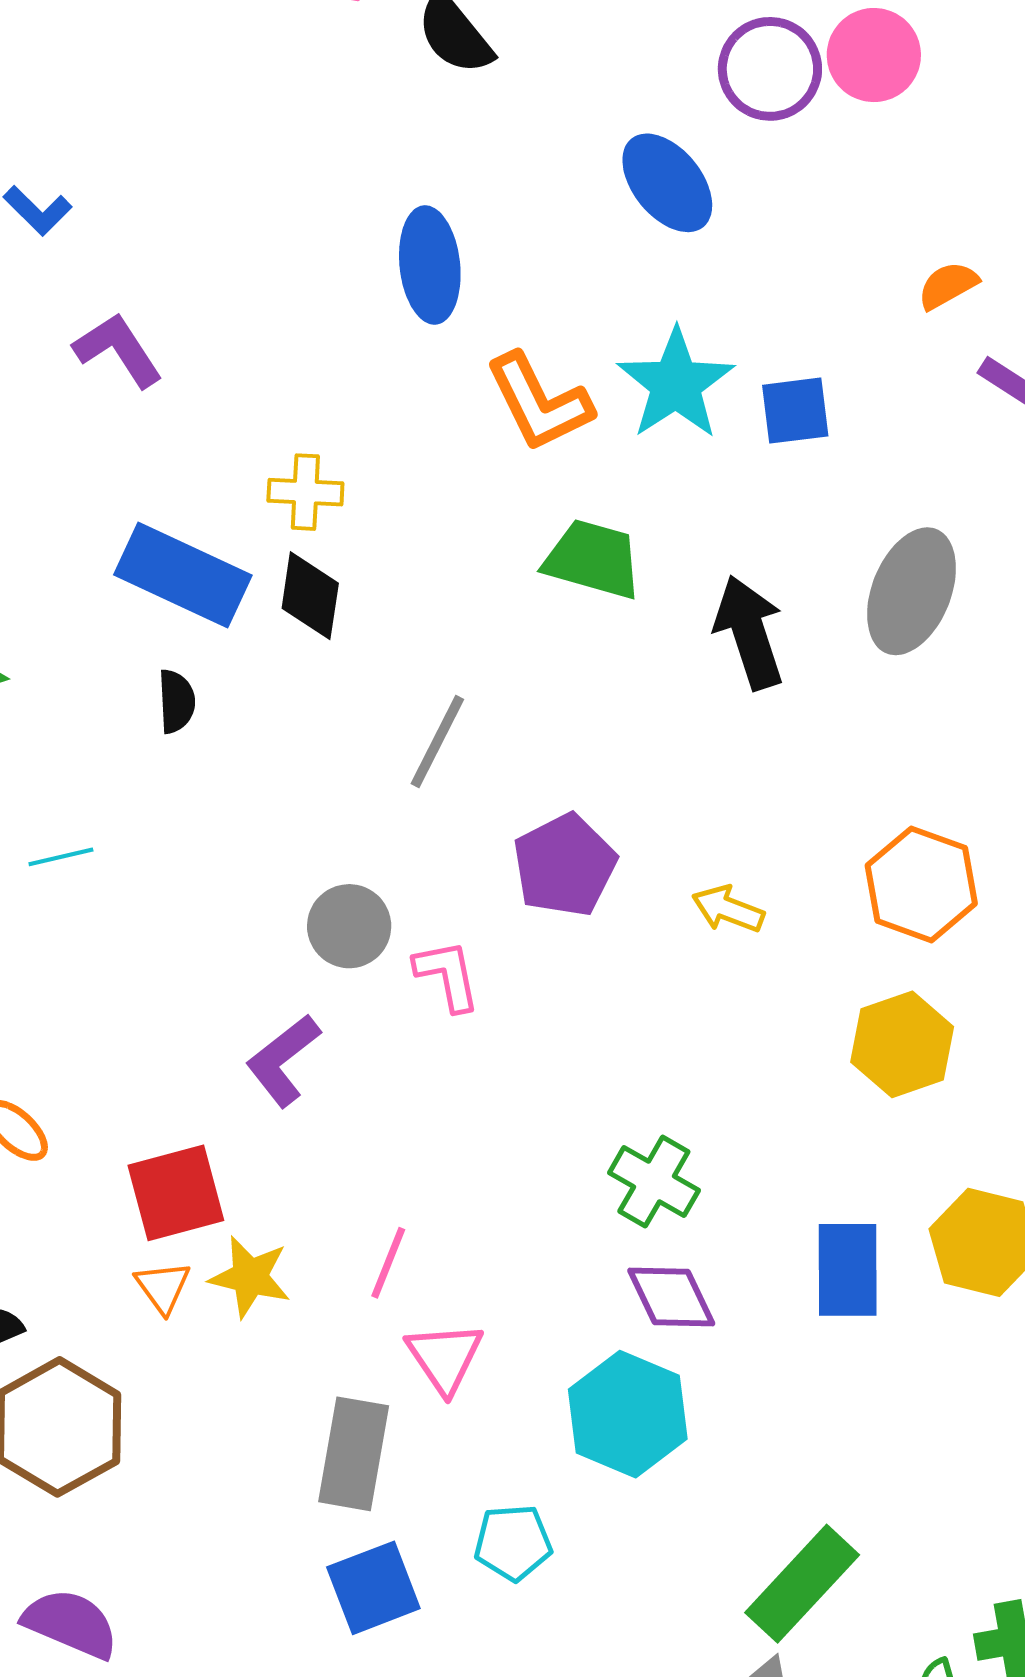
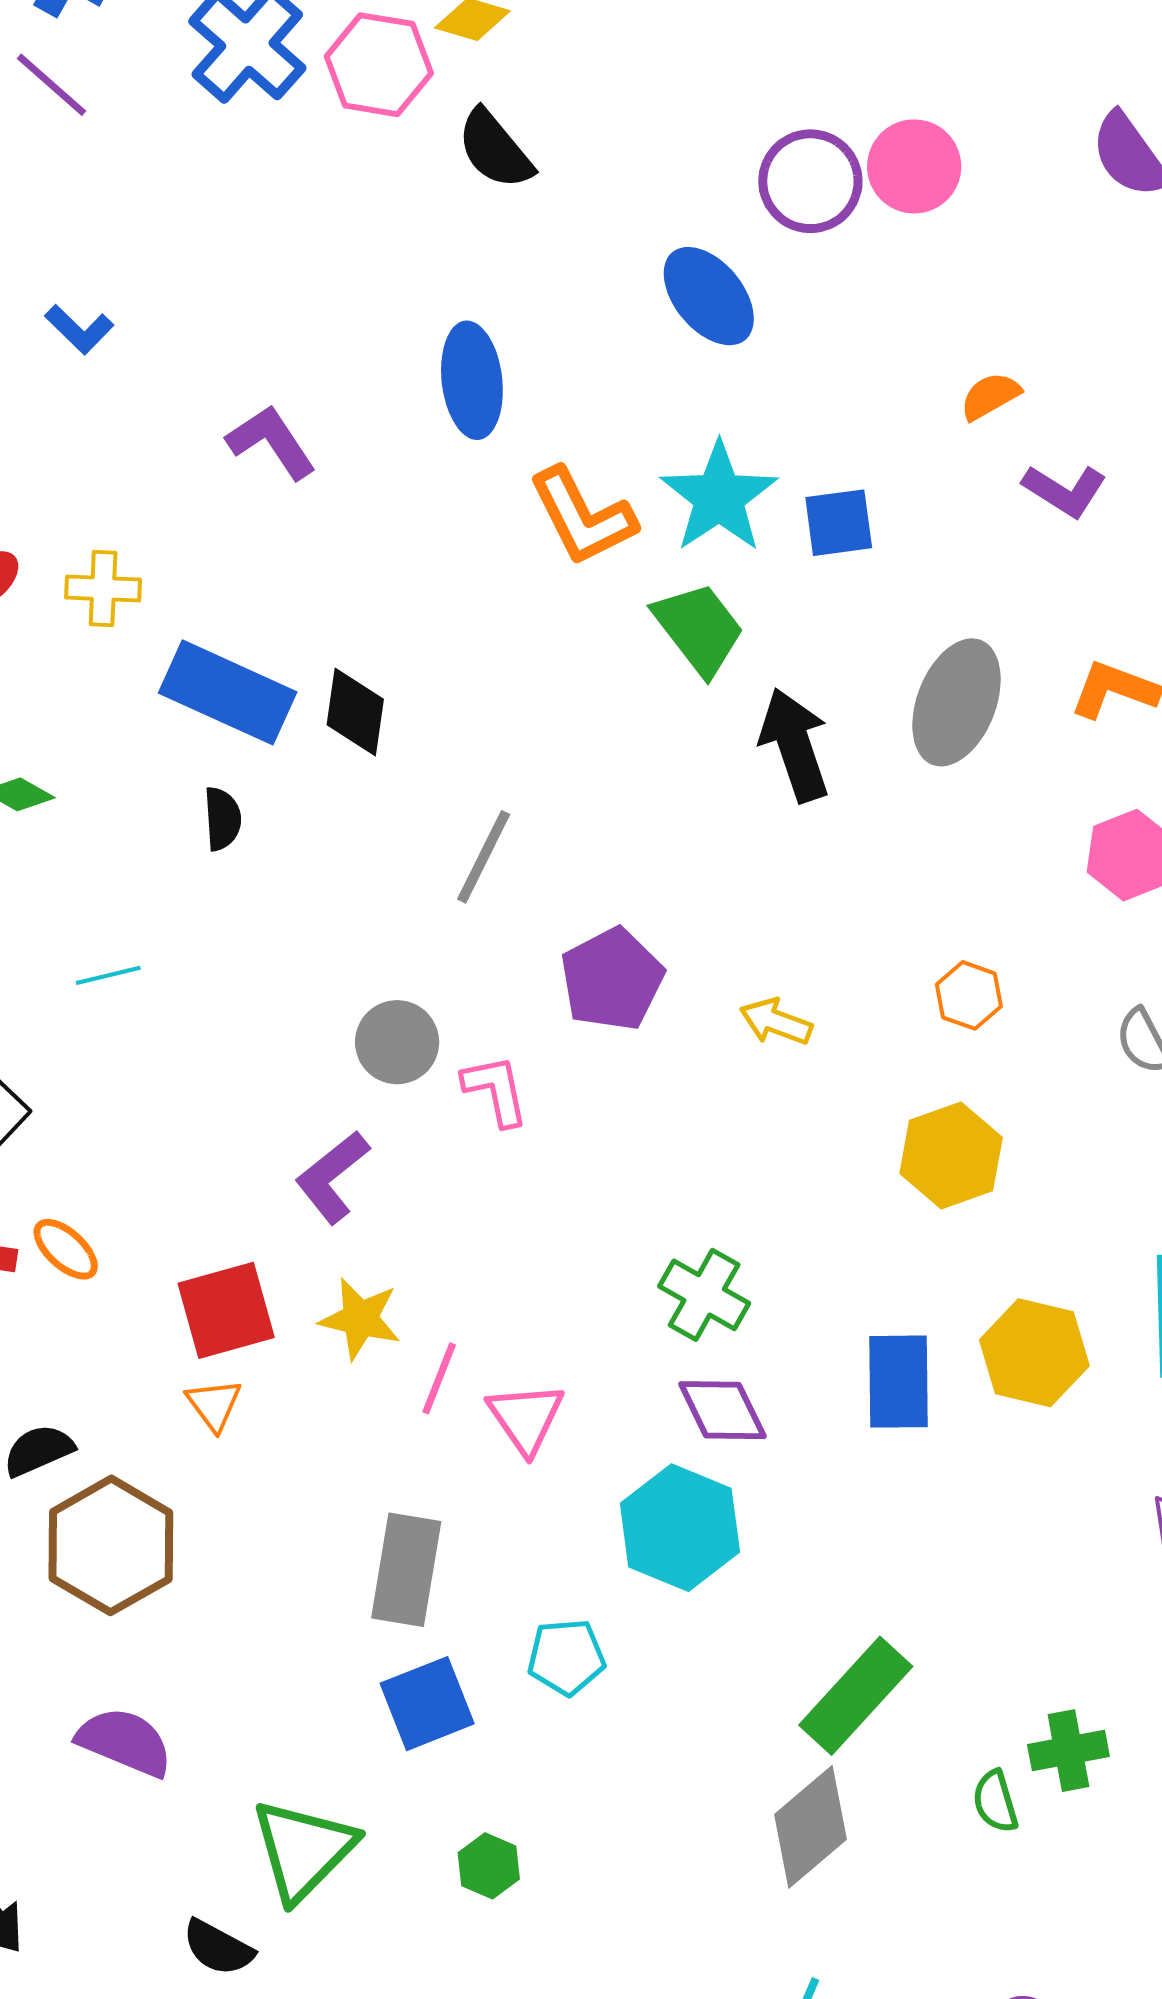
purple L-shape: (118, 350) -> (271, 442), moved
yellow cross: (305, 492) -> (103, 589), moved
green trapezoid: (593, 559) -> (699, 629), moved, turned 37
orange hexagon: (921, 884) -> (969, 995), size x0.6
yellow star: (250, 1277) -> (360, 1319), moved
pink triangle: (445, 1357) -> (526, 1418), moved

